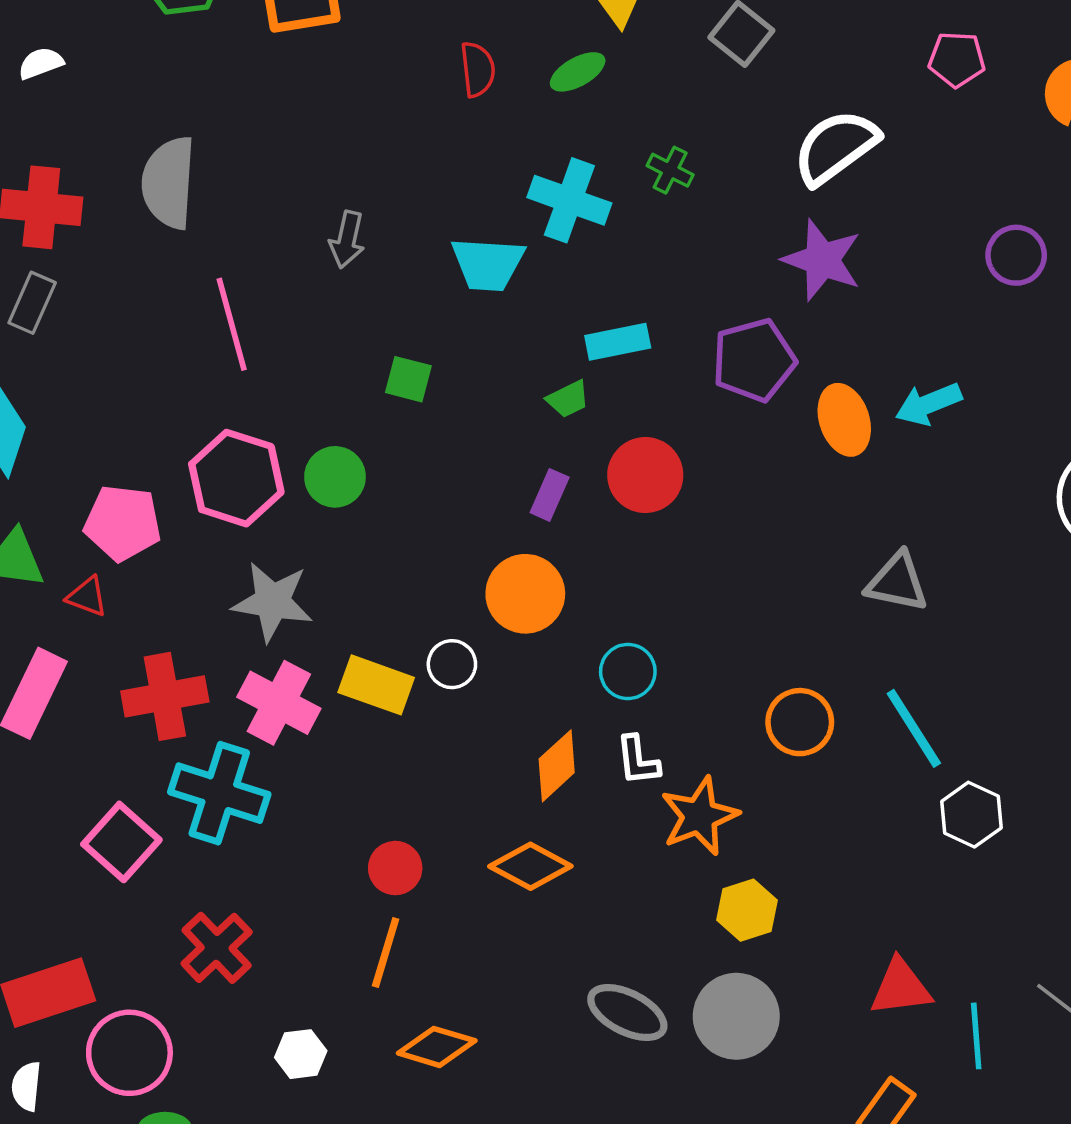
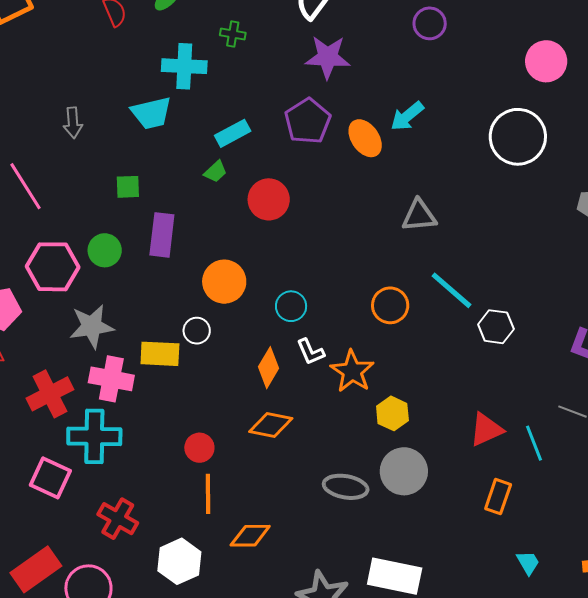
purple rectangle: (550, 495) -> (162, 235), moved, size x1.6
white hexagon: (301, 1054) -> (179, 561), size x1.6

